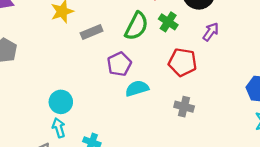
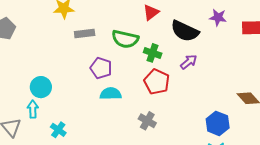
green cross: (168, 22) -> (153, 53), moved, turned -30
green semicircle: (136, 26) -> (125, 39), turned 60
purple pentagon: (119, 64) -> (101, 68), turned 30

